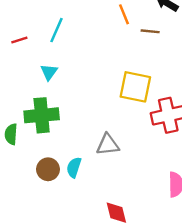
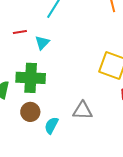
red line: (19, 40) -> (20, 32), moved
brown circle: (48, 169) -> (30, 112), moved

